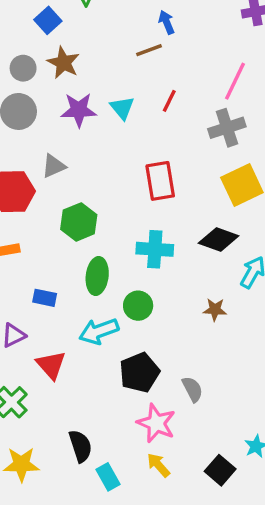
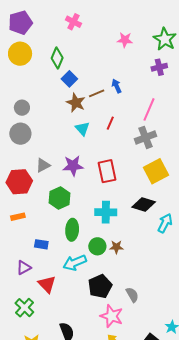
blue square: (48, 20) -> (69, 79), moved
blue arrow: (167, 22) -> (117, 86), moved
brown star: (63, 63) -> (76, 103), moved
purple star: (79, 110) -> (73, 166), moved
brown star: (215, 310) -> (116, 247), moved

